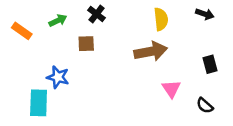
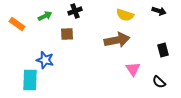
black cross: (97, 14) -> (75, 11), turned 32
yellow semicircle: (161, 19) -> (125, 15), turned 114

